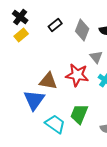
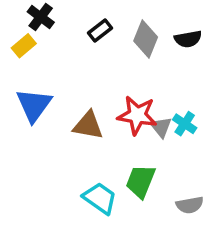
yellow rectangle: (21, 35) -> (24, 46), moved
gray triangle: (96, 57) -> (161, 127), moved
blue triangle: (34, 100) -> (34, 105), moved

